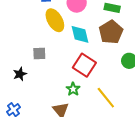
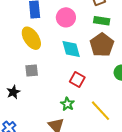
yellow ellipse: (55, 20) -> (31, 38), moved
red square: (84, 65) -> (77, 79), size x0.7

